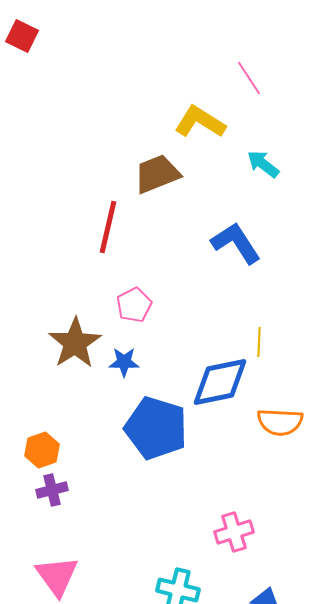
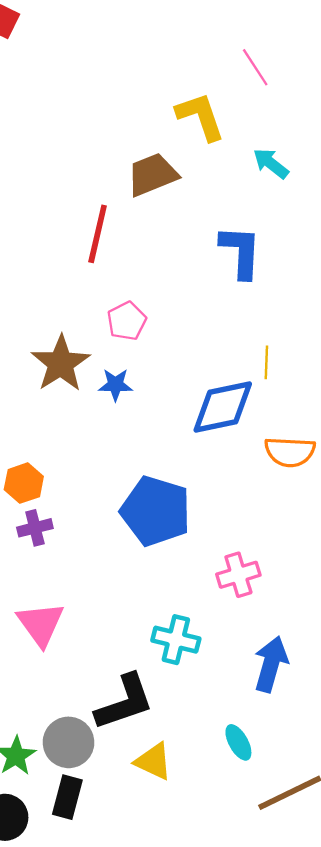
yellow L-shape: (200, 122) -> (200, 116), turned 39
blue L-shape: (236, 243) -> (241, 252), turned 36
blue pentagon: (156, 428) -> (156, 511), moved

